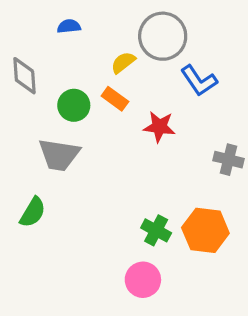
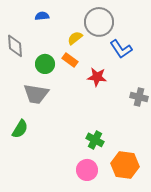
orange hexagon: (205, 230) -> (125, 165), moved

